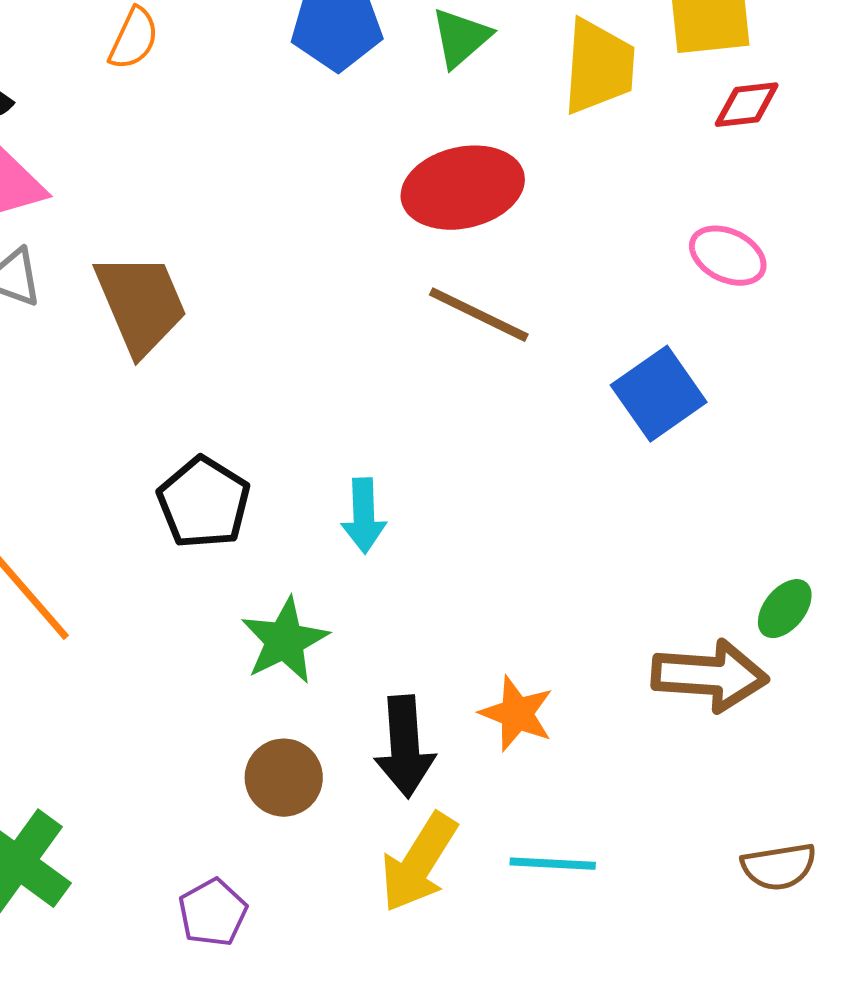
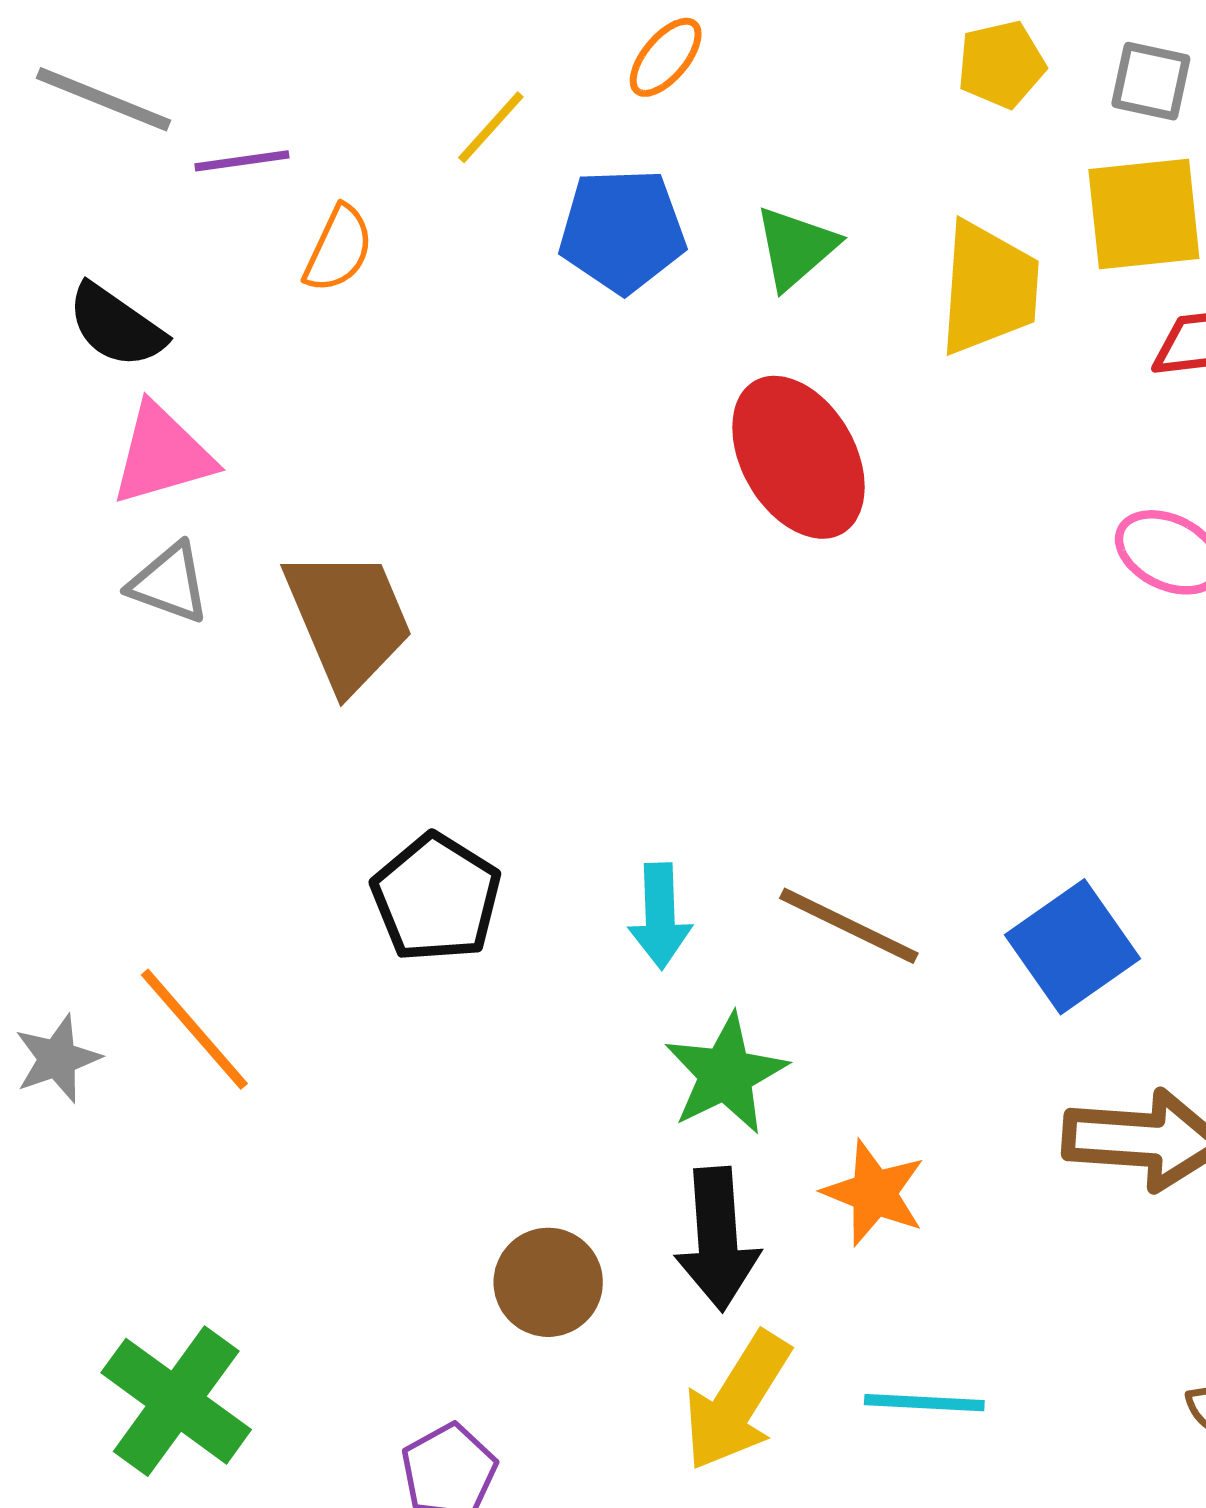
red ellipse: (463, 188) -> (798, 457), turned 73
brown line: (479, 315) -> (849, 926), moved
blue square: (659, 394) -> (1073, 947), moved
green star: (285, 641) -> (726, 1074), moved

